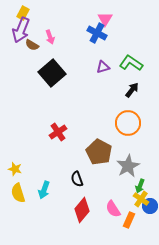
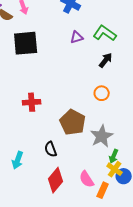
black square: (52, 73) -> (26, 43), turned 36
orange circle: (128, 123) -> (102, 93), size x0.6
red cross: (58, 132) -> (32, 102), turned 30

